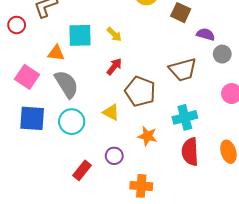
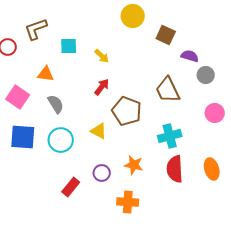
cyan square: (80, 35) -> (69, 46), moved, size x0.7
brown trapezoid: (183, 70) -> (168, 90), turned 80
gray semicircle: (66, 84) -> (56, 104), size x0.7
orange star: (147, 136) -> (134, 165), moved

